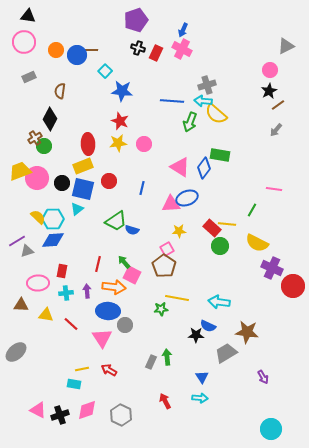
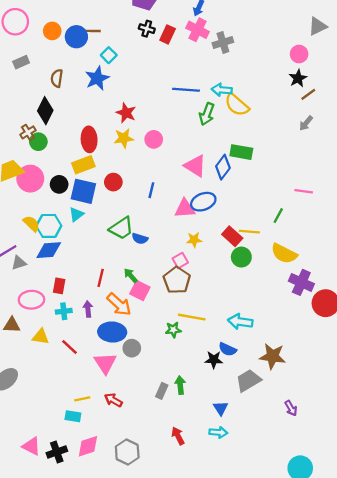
gray cross: (207, 85) -> (223, 42), moved
blue star: (122, 91) -> (97, 78), moved, turned -30
orange arrow: (114, 287) -> (119, 304), turned 35

